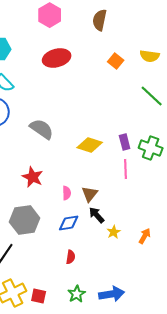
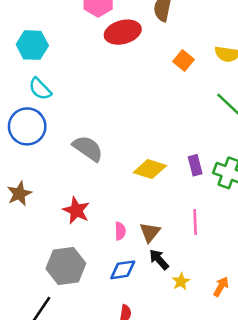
red ellipse: (57, 58) -> (123, 32), moved
pink line: (126, 169) -> (195, 222), moved

